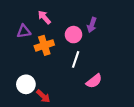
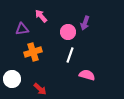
orange cross: (44, 45) -> (33, 52), moved
pink semicircle: (94, 81) -> (87, 75), turned -126
white circle: (26, 84) -> (12, 79), moved

